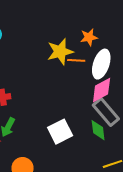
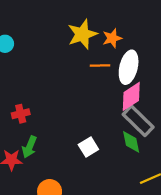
yellow star: (60, 52) -> (82, 34), moved
white square: (60, 132) -> (88, 147), size x0.7

